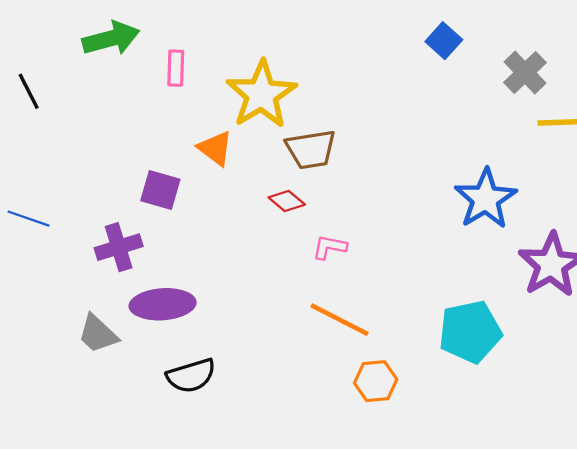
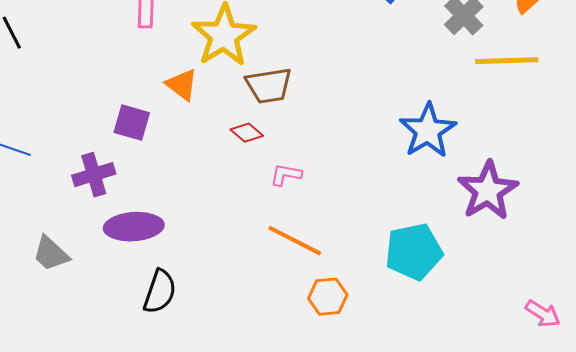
gray trapezoid: (98, 334) -> (51, 254), moved
black semicircle: (191, 376) -> (160, 292), turned -54

